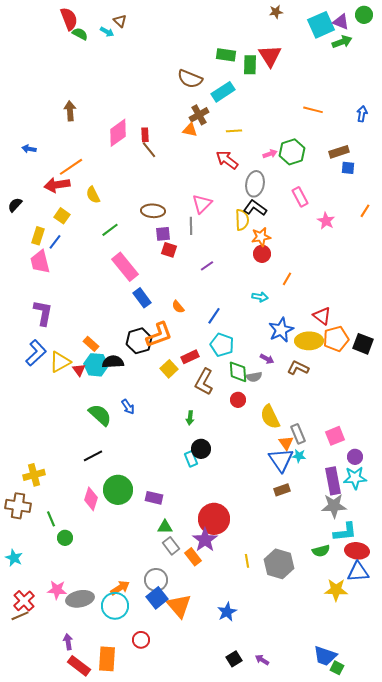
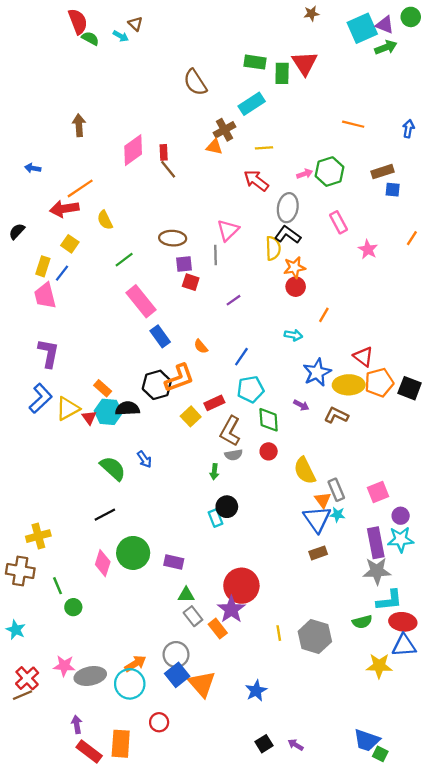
brown semicircle: (190, 79) -> (195, 82), moved, turned 35
cyan pentagon: (222, 345) -> (250, 389), turned -30
gray semicircle: (254, 377) -> (234, 455), moved

